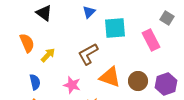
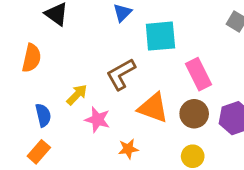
pink rectangle: (151, 40) -> (199, 74), moved
orange semicircle: (27, 43) -> (31, 58), turned 36
yellow arrow: (48, 55) -> (77, 95), moved

